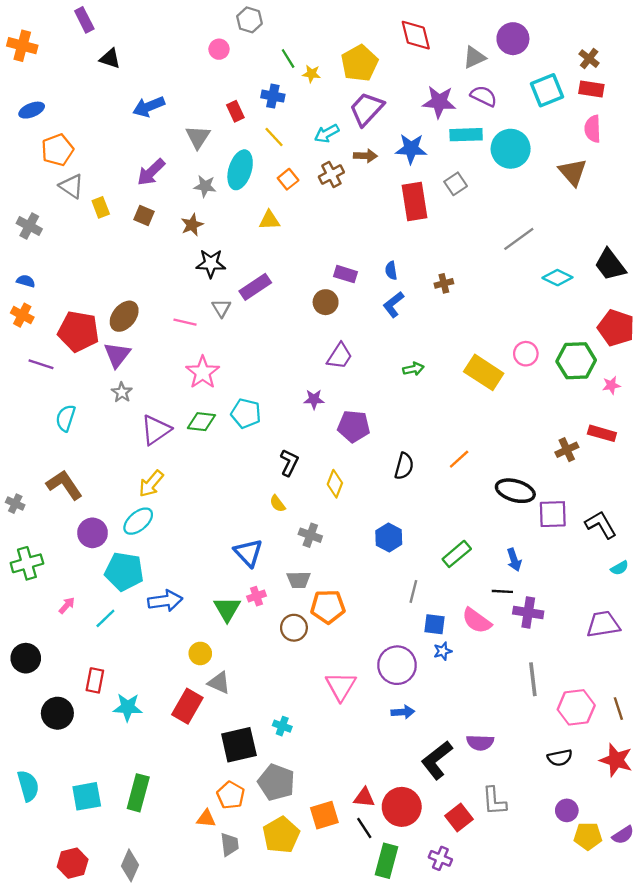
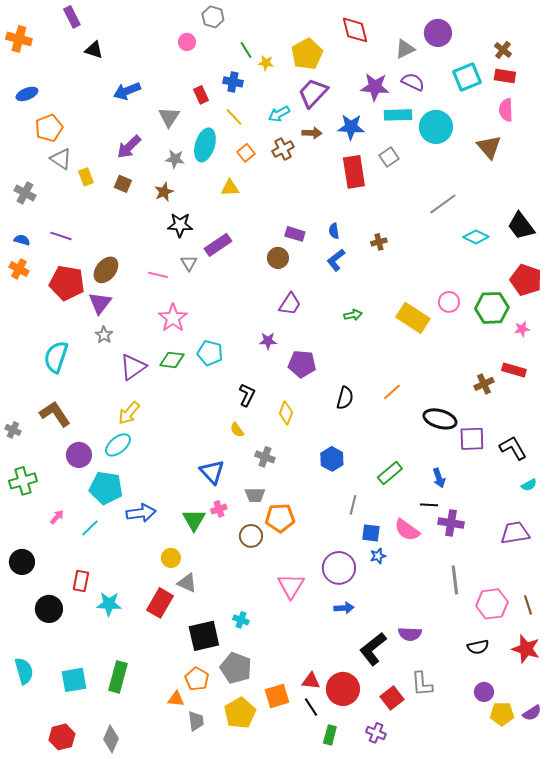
purple line: (41, 364) -> (61, 236), moved
cyan semicircle: (66, 418) -> (56, 357), size x1.4
green rectangle: (386, 861) -> (330, 735), size x0.7

